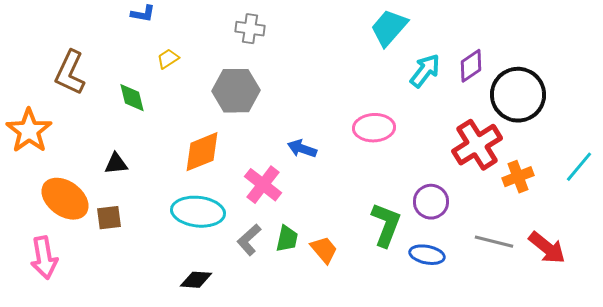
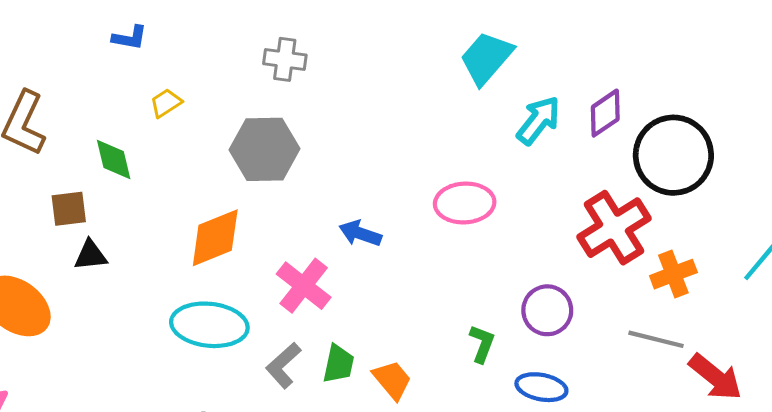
brown square: (109, 218) -> (69, 209), moved
green L-shape: (386, 225) -> (482, 344), size x0.6
gray line: (494, 242) -> (656, 339), moved

